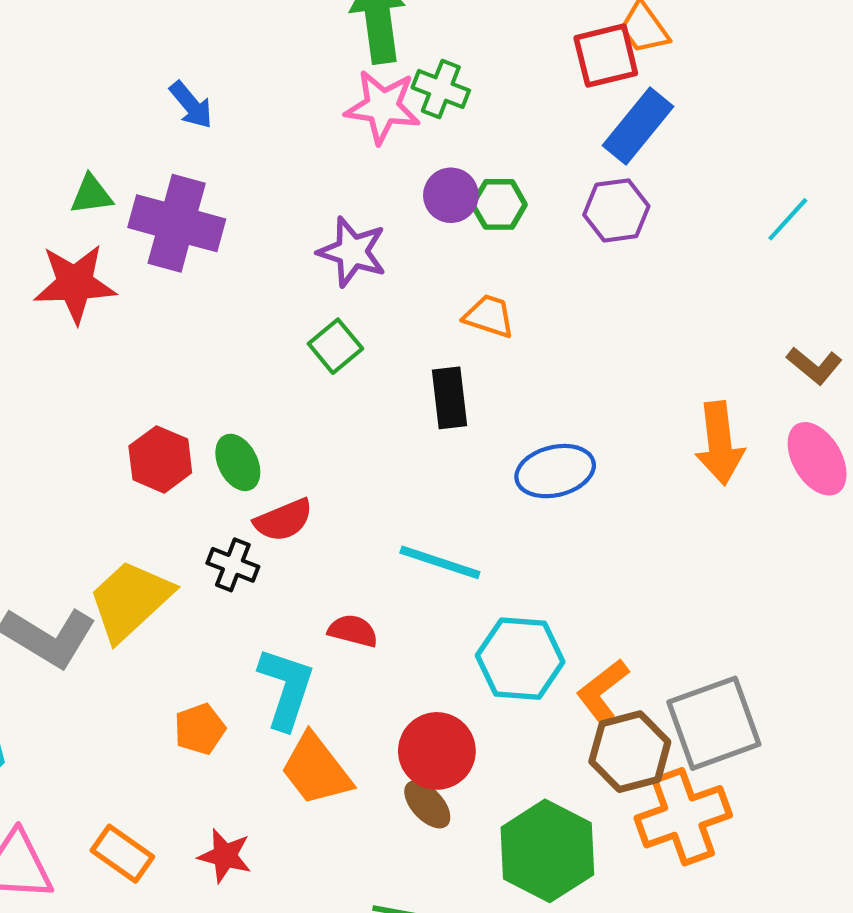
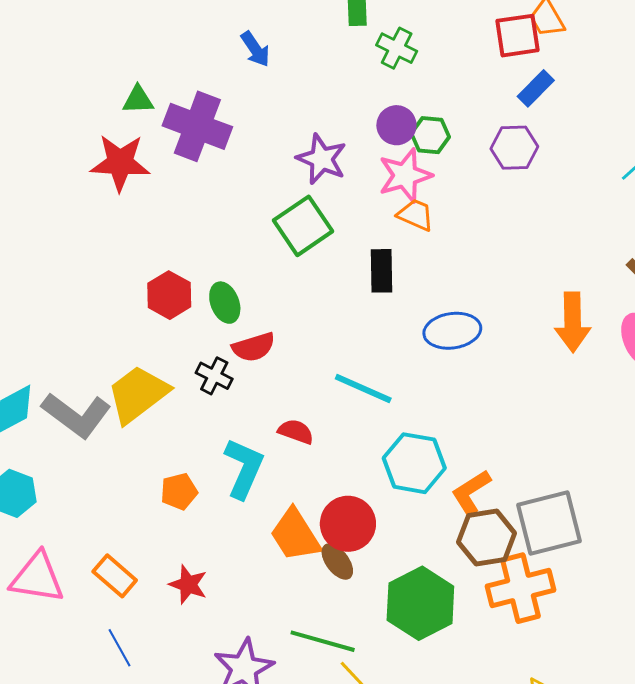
blue arrow: (191, 105) -> (255, 49), moved
pink star: (383, 107) -> (405, 175), moved, turned -30
blue rectangle: (638, 126) -> (536, 88), size x0.7
green square: (335, 346) -> (303, 226), size x1.5
orange trapezoid: (316, 770) -> (295, 535), moved

